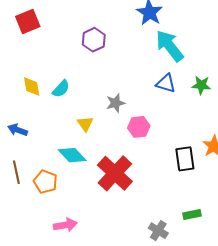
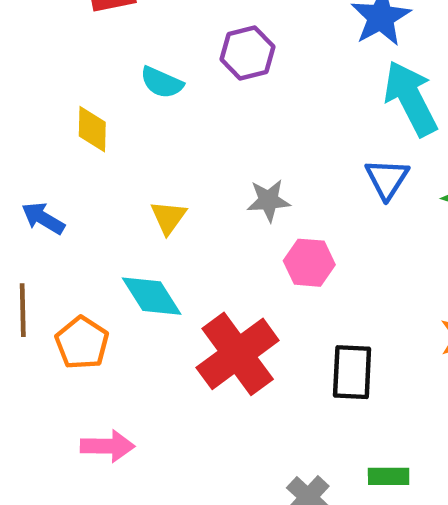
blue triangle: (166, 83) -> (387, 179), turned 35
cyan semicircle: (61, 89) -> (162, 82), moved, turned 60
yellow triangle: (85, 124) -> (168, 217), moved
black rectangle: (185, 159) -> (352, 372), moved

